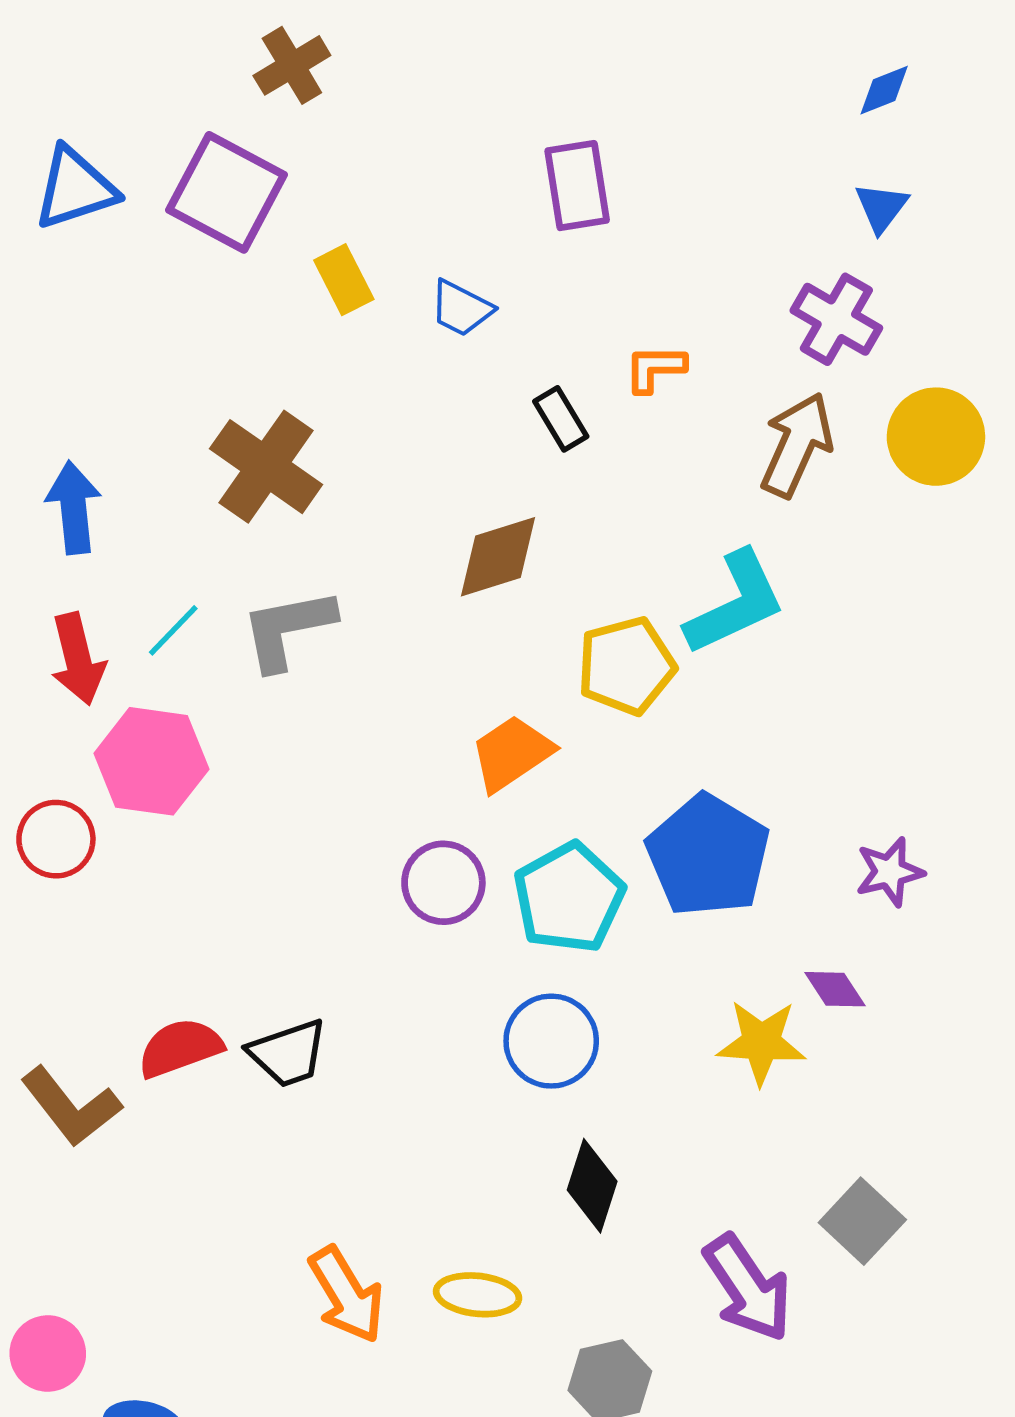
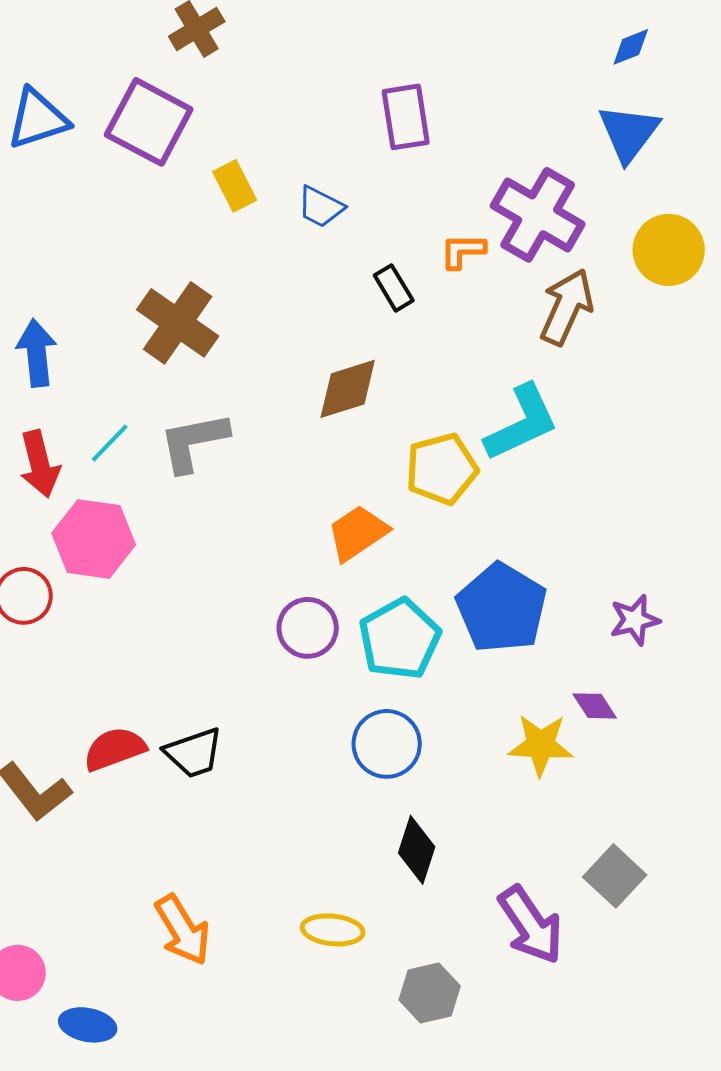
blue triangle: (881, 207) -> (629, 133), size x1.6
purple cross: (836, 319) -> (538, 215), moved, size x1.4
yellow circle: (936, 437) -> (669, 250), moved
orange arrow: (347, 1295) -> (183, 930), moved

